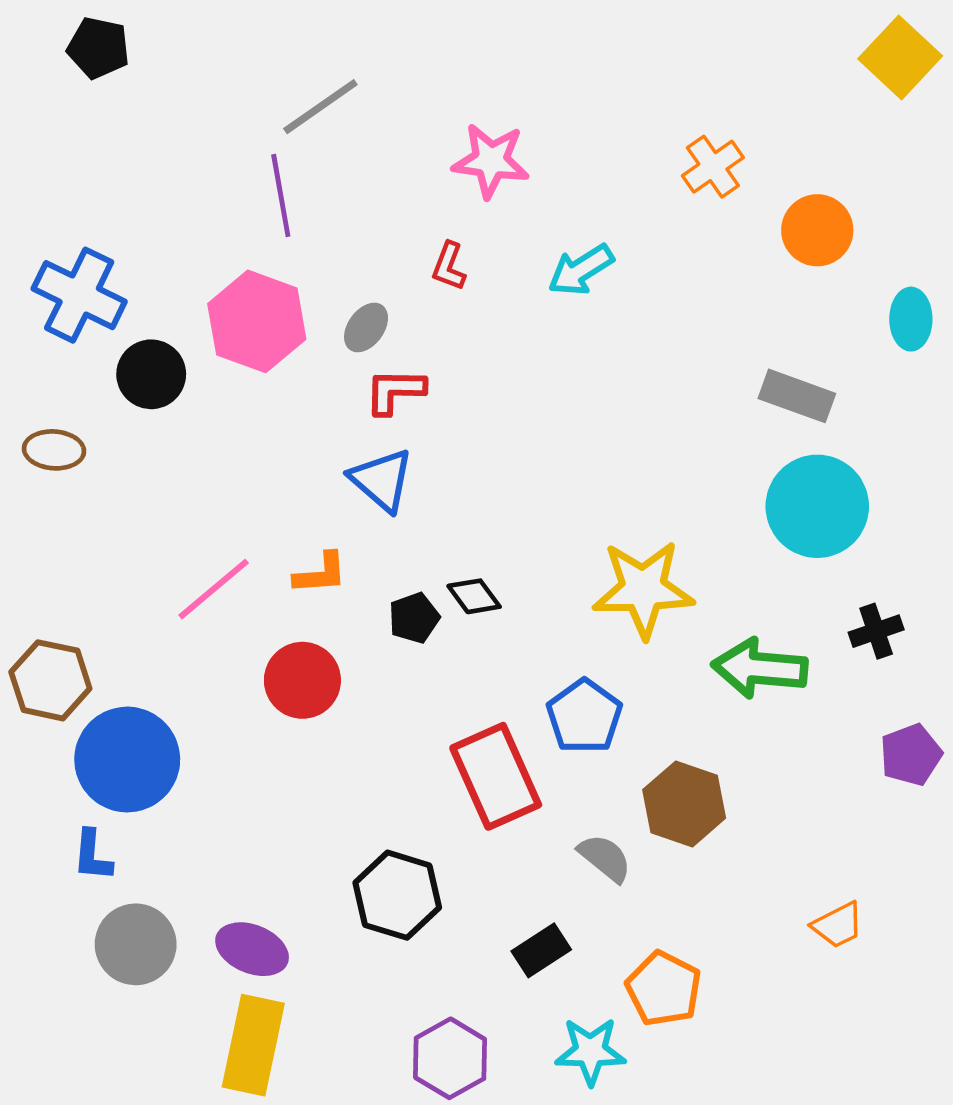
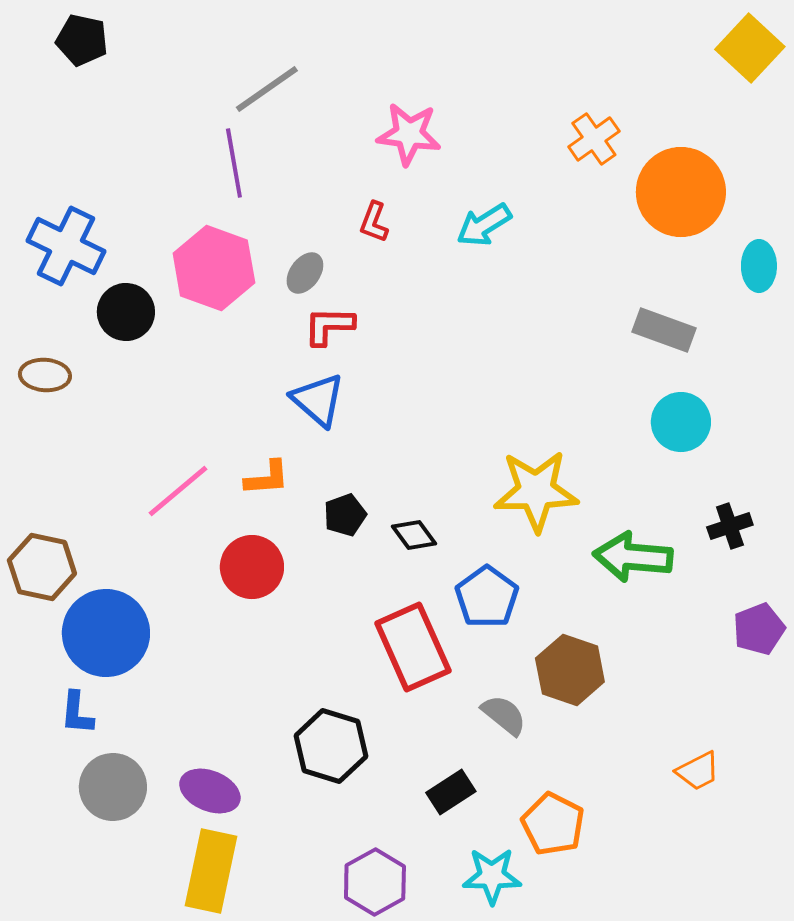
orange circle: (817, 230) -> (681, 192), size x1.5
cyan circle: (817, 506) -> (681, 422), size x0.7
black diamond: (474, 596) -> (414, 535), moved

